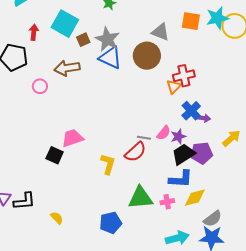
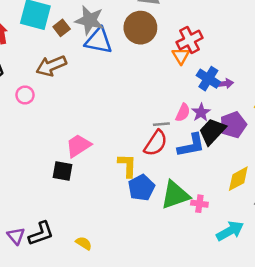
blue L-shape: (181, 179) -> (191, 145), moved
pink cross: (167, 202) -> (199, 204), moved, turned 32
blue pentagon: (111, 223) -> (141, 188), moved

